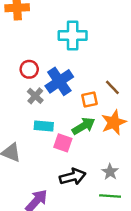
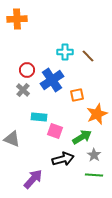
cyan cross: (73, 35) -> (65, 52), moved, size x0.7
brown line: (112, 87) -> (88, 56), moved
gray cross: (35, 96) -> (23, 90), moved
green arrow: (83, 126) -> (82, 137), moved

